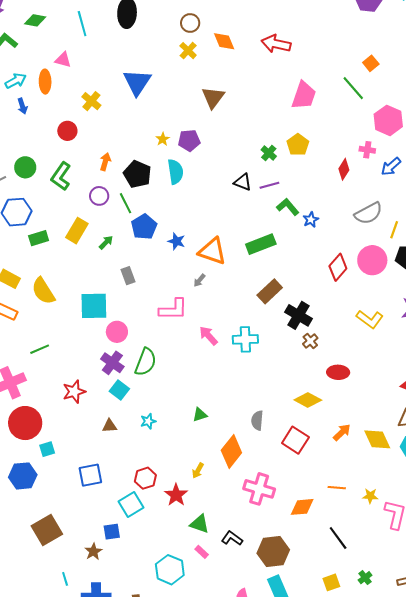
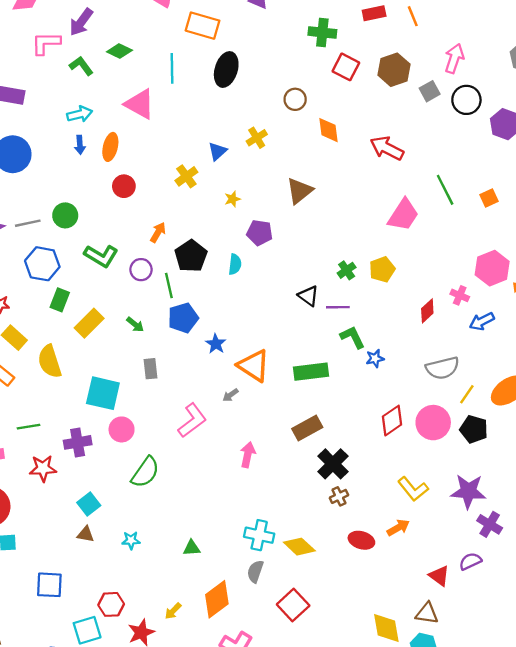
yellow cross: (188, 51) -> (257, 138), moved
pink triangle: (63, 60) -> (140, 104), size x1.6
orange ellipse: (45, 82) -> (110, 147), moved
blue triangle: (137, 82) -> (217, 151), size x0.6
green line: (353, 88) -> (445, 190), moved
yellow cross: (91, 101) -> (186, 176), moved
yellow star: (163, 139) -> (232, 199), moved
cyan semicircle: (175, 172) -> (235, 264), size x0.7
green L-shape: (61, 176) -> (101, 256), moved, turned -108
yellow rectangle: (77, 231) -> (89, 323), moved
green rectangle: (39, 238) -> (60, 300), turned -66
green arrow: (106, 242) -> (135, 325), turned 70
pink L-shape: (173, 309) -> (192, 420), turned -52
pink arrow: (208, 336) -> (248, 455), moved, turned 40
cyan cross: (245, 339) -> (259, 535), moved
purple cross: (112, 363) -> (78, 442), moved, turned 30
cyan square: (119, 390) -> (89, 504), moved
red star: (74, 392) -> (43, 468), moved
yellow diamond: (308, 400) -> (299, 547), moved
orange arrow: (342, 432) -> (398, 528), moved

